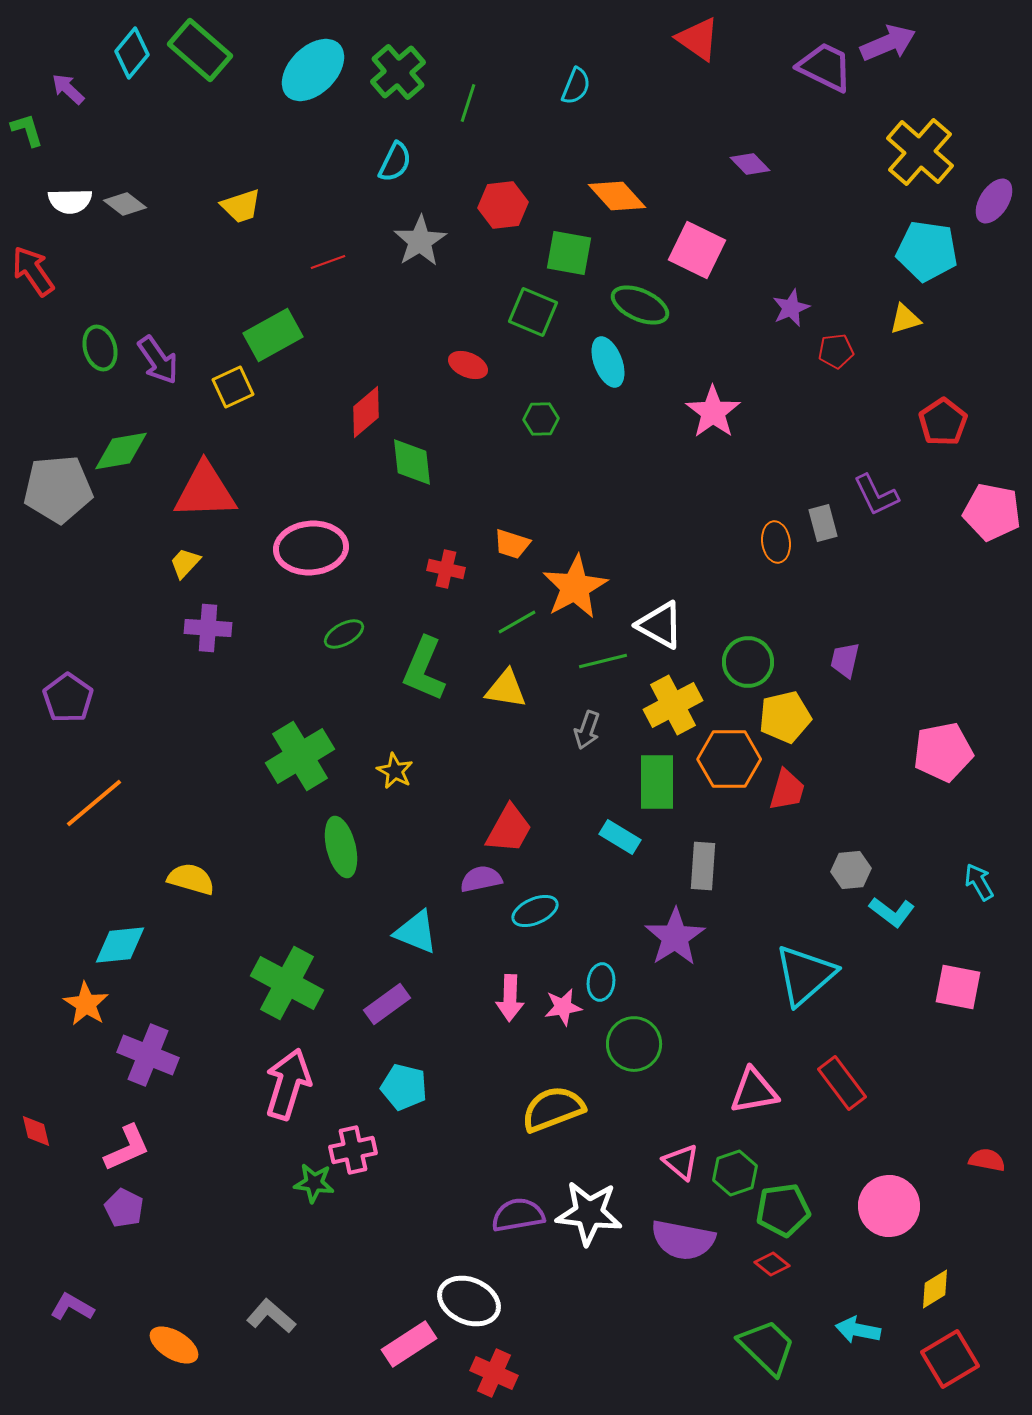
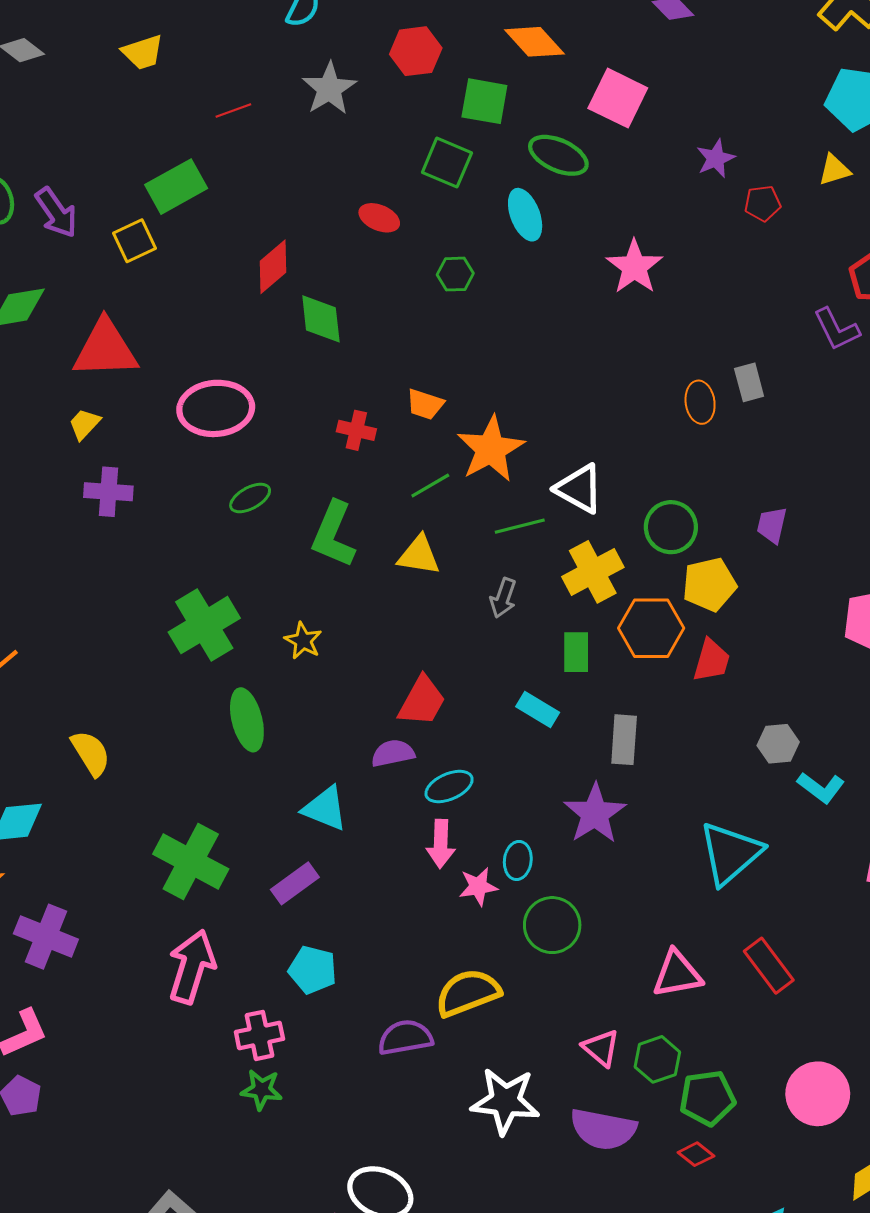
purple L-shape: (876, 495) -> (837, 329), moved
green rectangle: (657, 782) -> (576, 652), size x0.7
yellow semicircle: (191, 879) -> (91, 753), turned 42
pink arrow: (510, 998) -> (441, 844), moved
green star: (314, 1183) -> (262, 1090), moved
purple semicircle: (518, 1215) -> (405, 1038), moved

